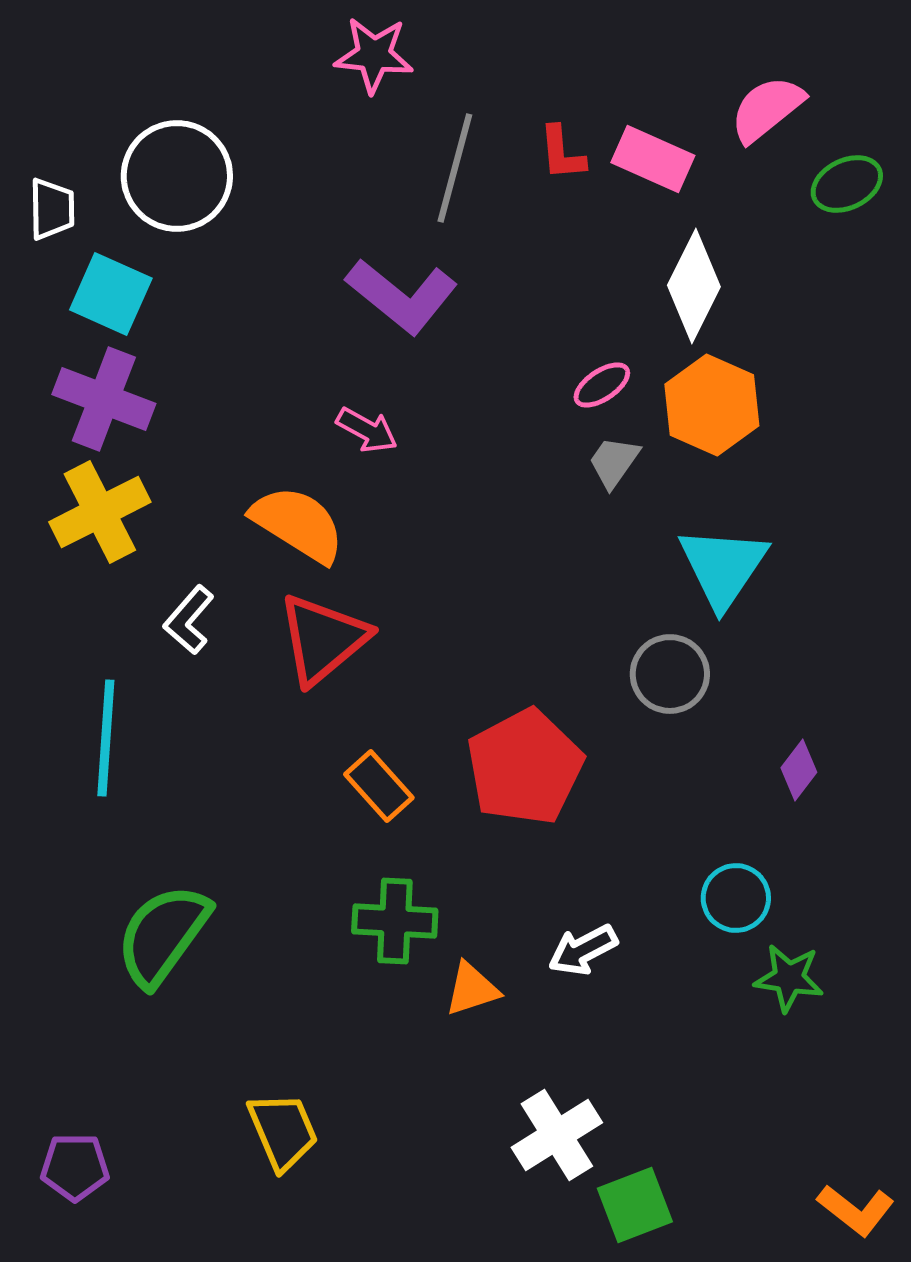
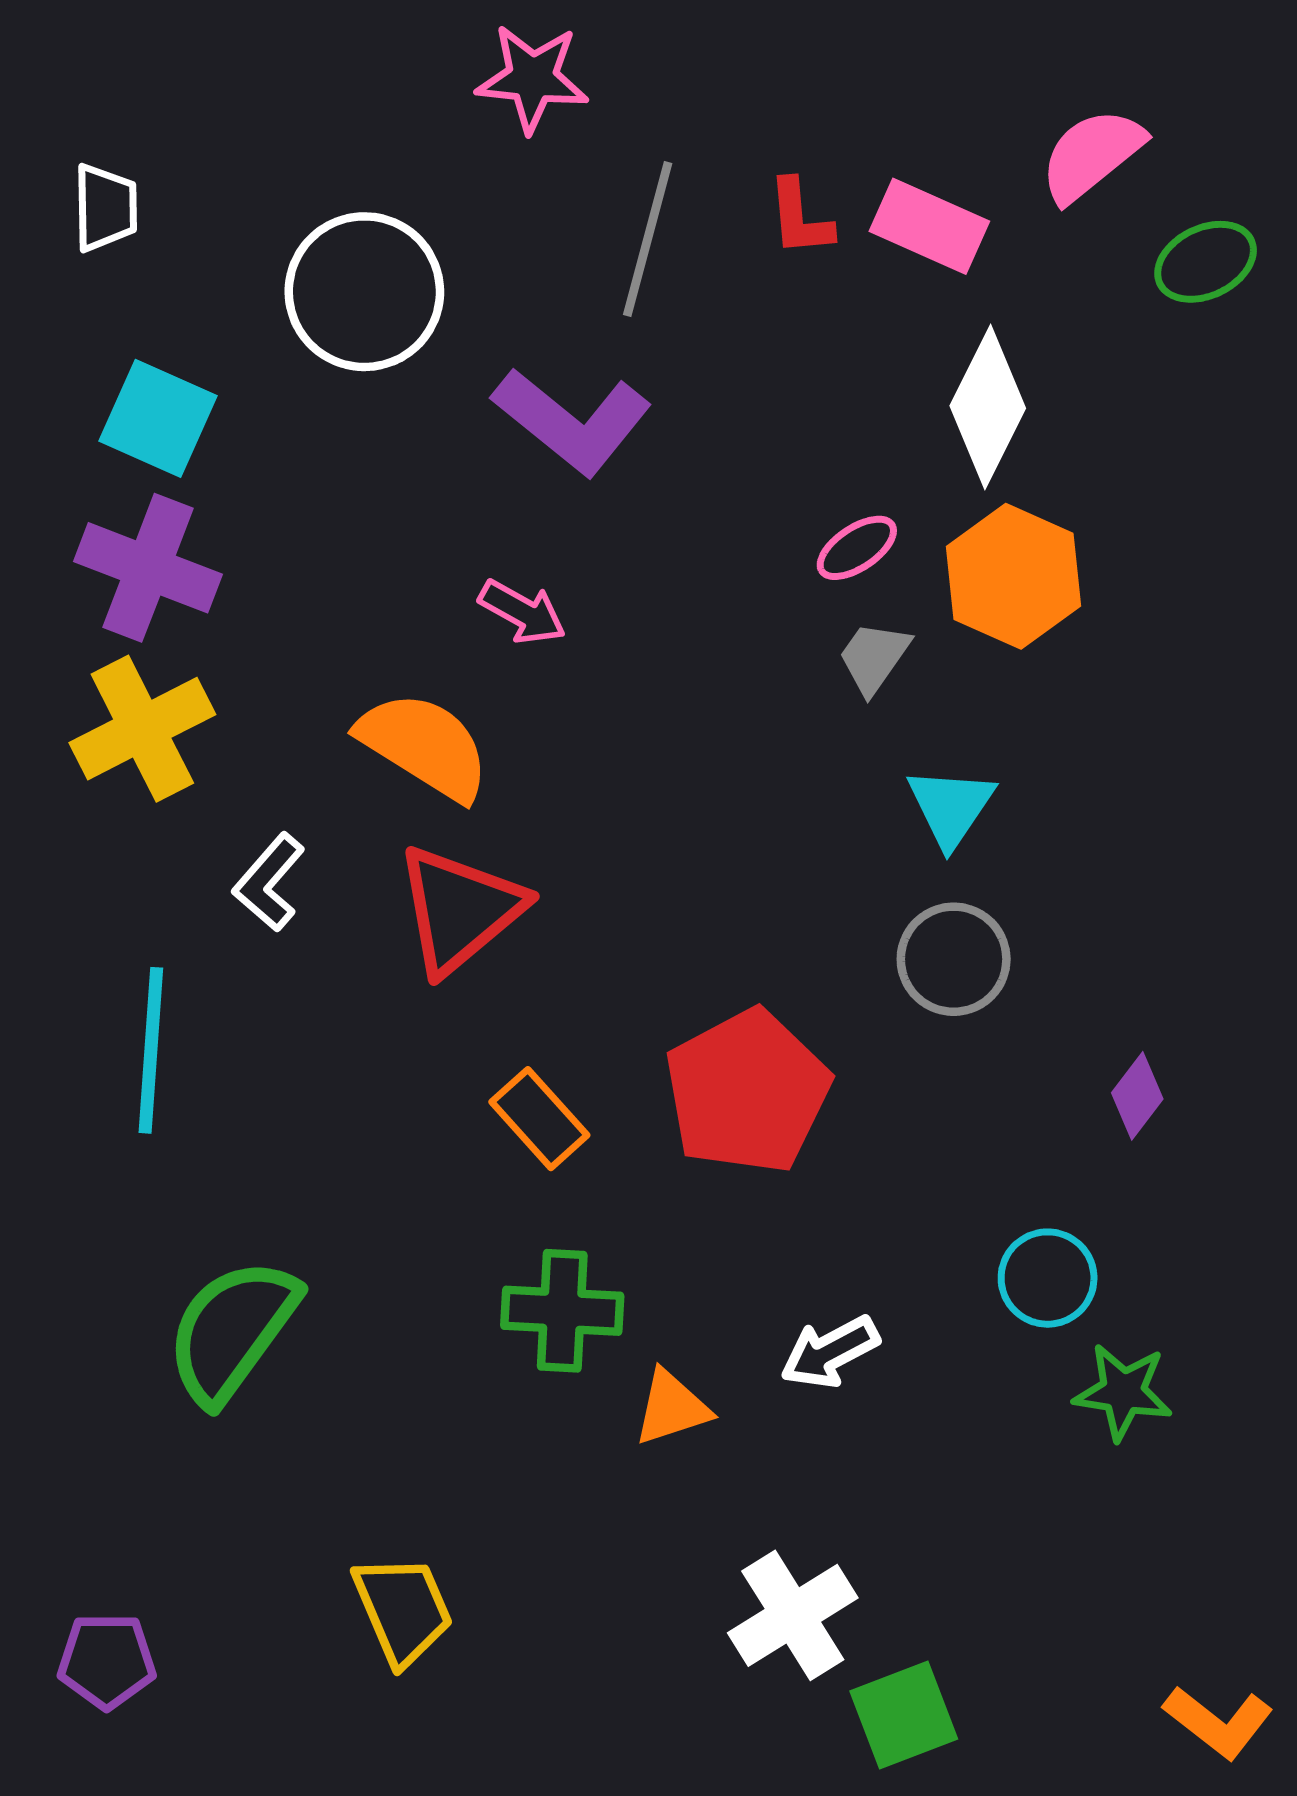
white circle: (177, 176) -> (364, 292), moved
white trapezoid: (52, 209) -> (105, 208), moved
cyan triangle: (723, 567) -> (951, 807), moved, size x0.7

